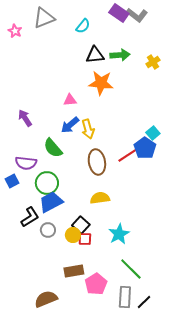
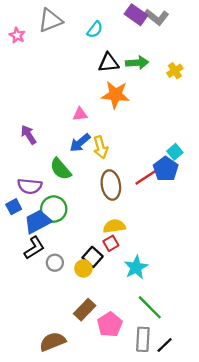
blue trapezoid: (51, 202) -> (38, 222), moved
red square: (85, 239) -> (111, 243), moved, turned -32
brown rectangle: (74, 271) -> (85, 310), turned -36

